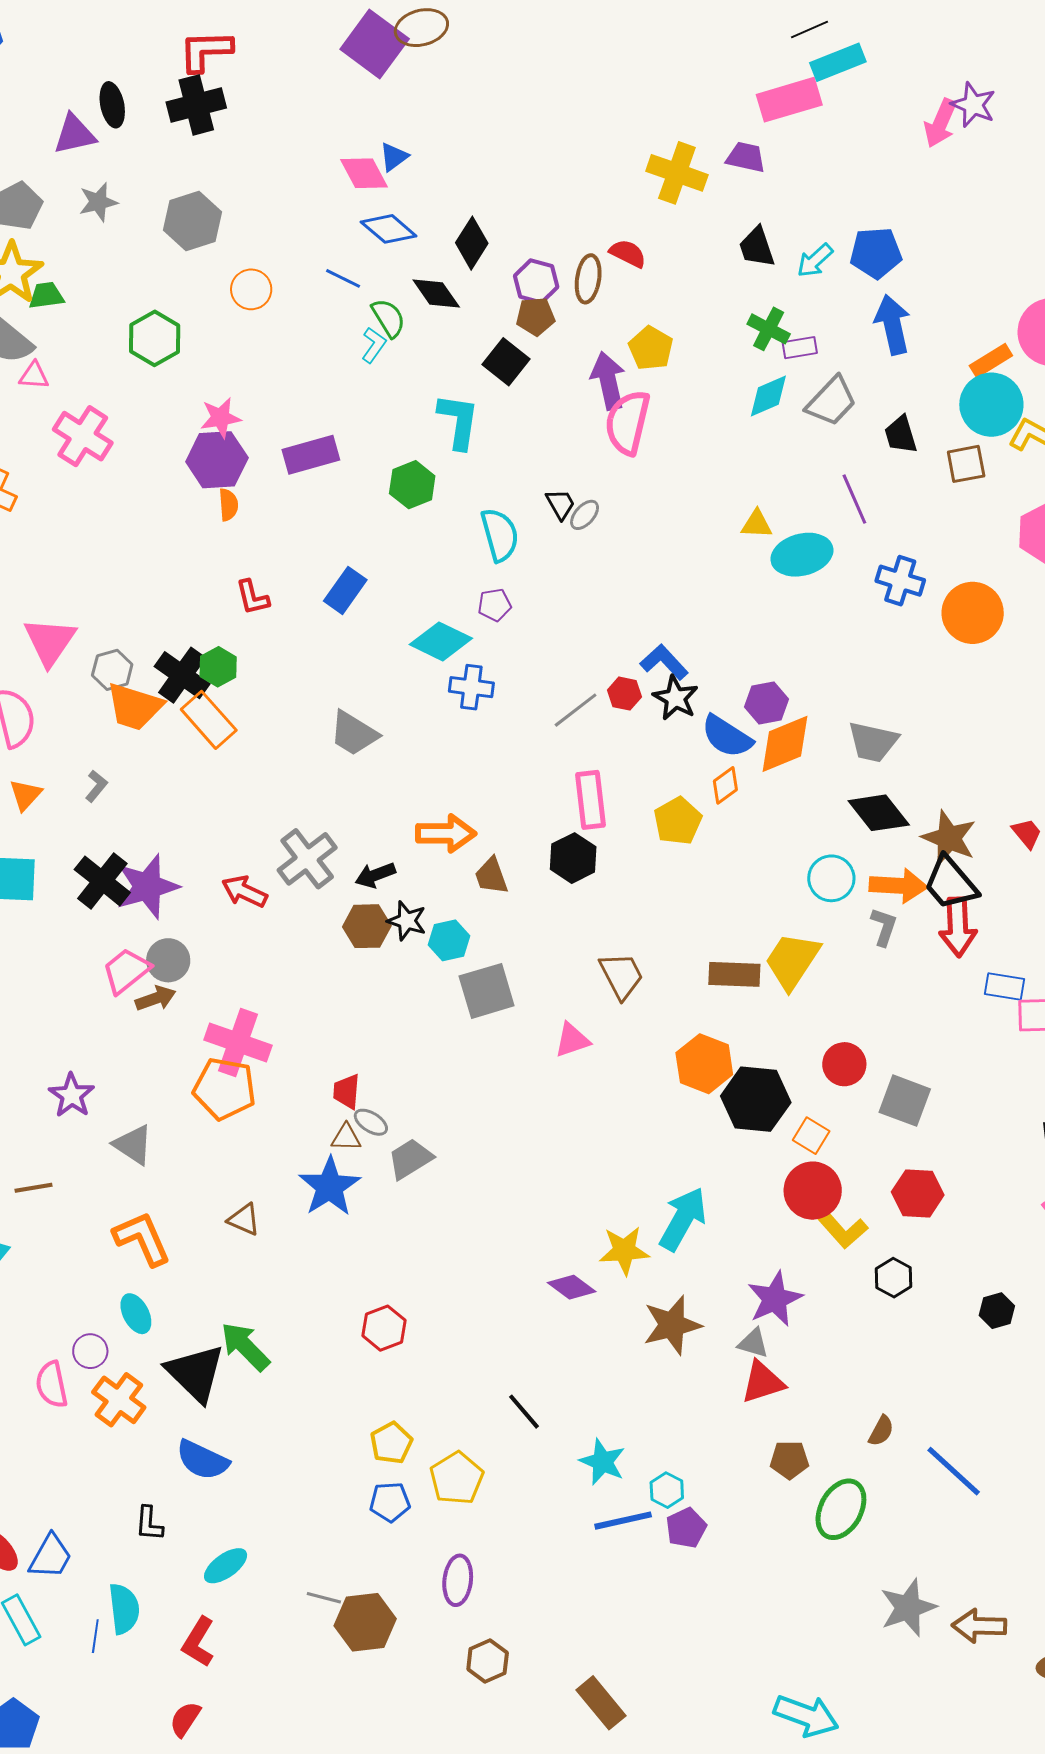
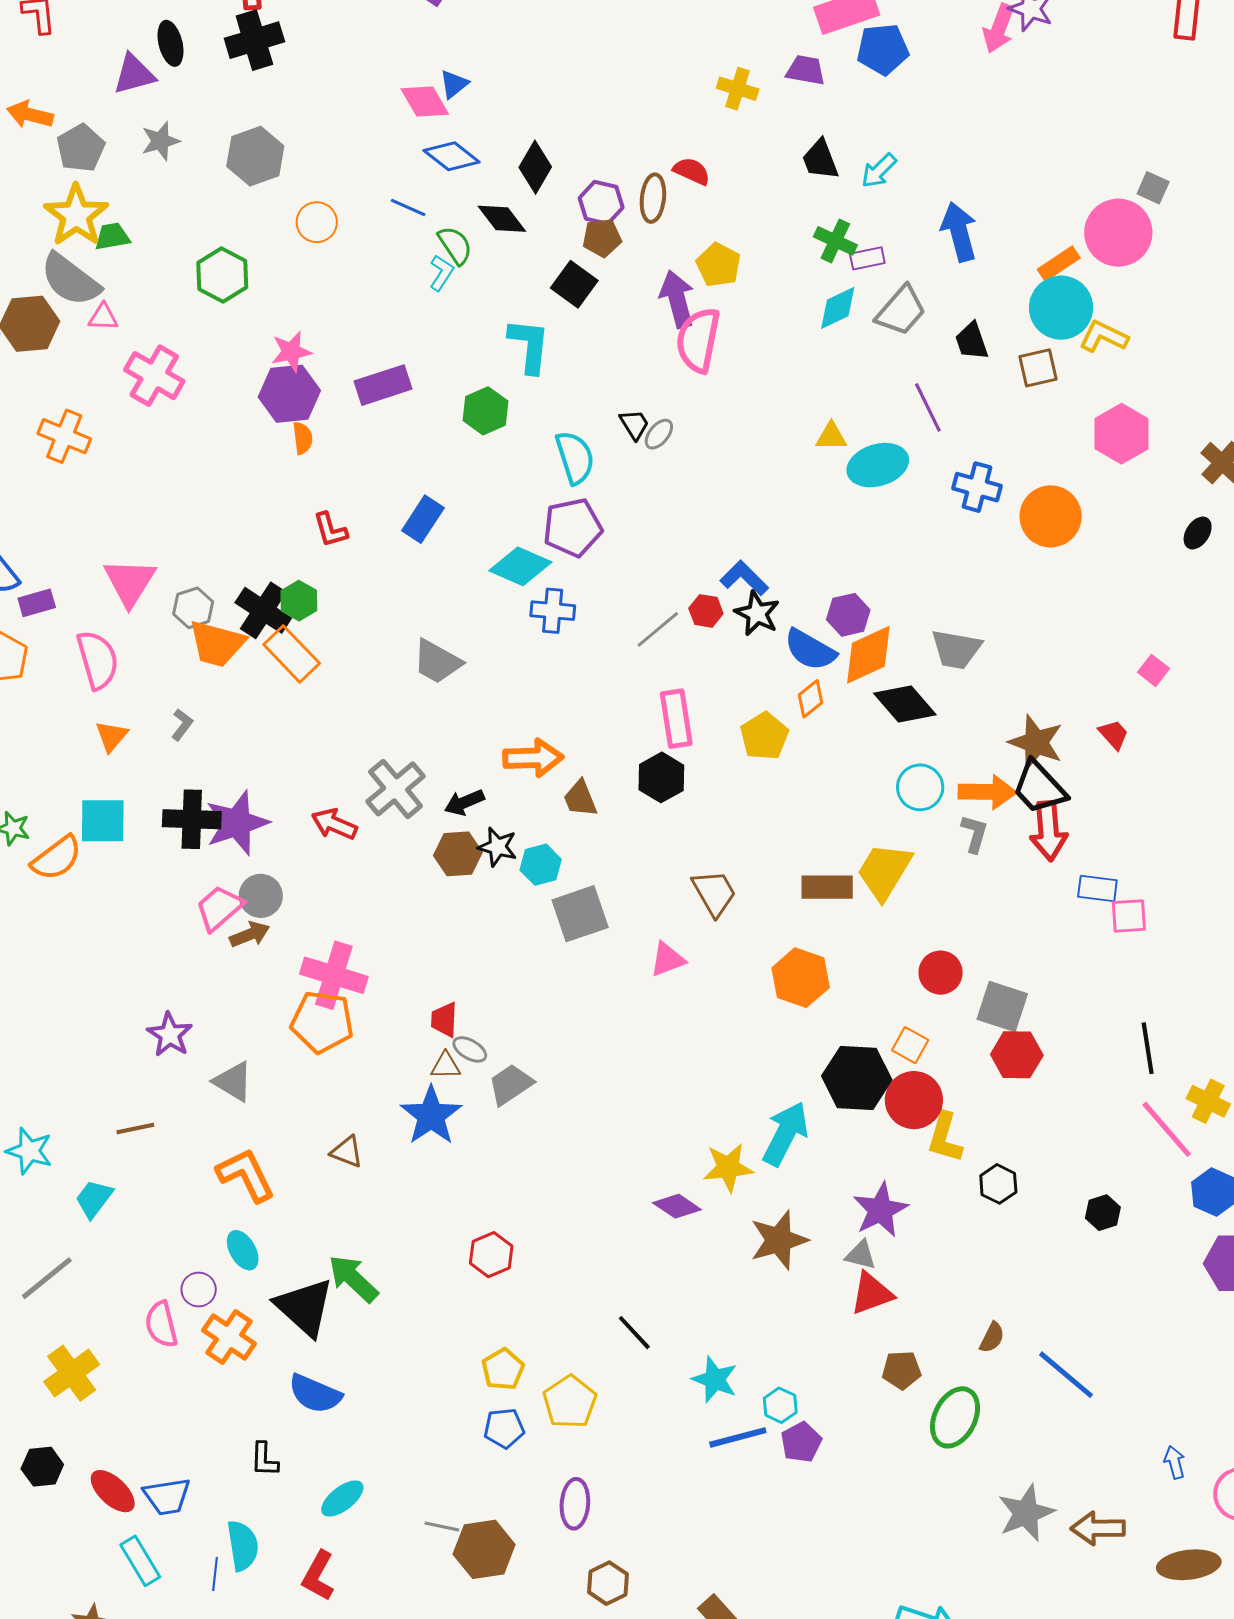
yellow cross: (677, 173) -> (738, 89), size x0.7
blue pentagon: (876, 253) -> (883, 49), moved
purple pentagon: (494, 605) -> (573, 528), size x1.8
black diamond: (879, 813) -> (905, 704), moved
black cross: (102, 881) -> (192, 819), turned -34
black hexagon: (756, 1099) -> (857, 1078), moved
red hexagon: (918, 1193) -> (1017, 1055), moved
yellow L-shape: (842, 1229) -> (945, 1138), turned 60
blue trapezoid: (50, 1557) -> (167, 1496), turned 54

